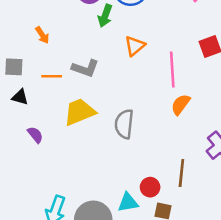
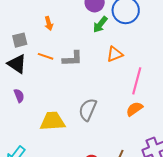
gray square: (14, 67) -> (20, 40), turned -35
gray L-shape: (85, 68) -> (73, 59), turned -40
black triangle: (20, 97) -> (17, 64), size x1.5
yellow trapezoid: (79, 112) -> (52, 121), moved

